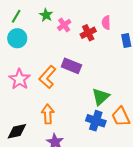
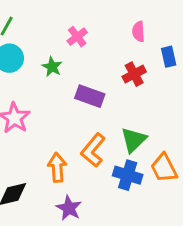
green star: (46, 15) -> (52, 67), moved
red cross: (88, 33) -> (134, 74), moved
orange L-shape: (48, 77) -> (93, 150), moved

